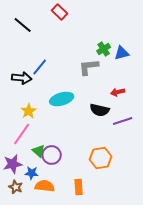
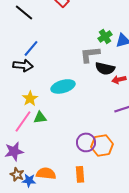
blue line: (40, 67) -> (31, 48), moved
black semicircle: (100, 110) -> (105, 68), moved
green triangle: (39, 151) -> (40, 117), moved, turned -48
purple circle: (52, 155) -> (86, 142), moved
blue star: (32, 173) -> (29, 180), moved

